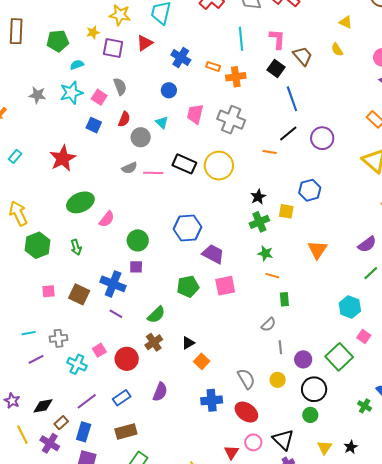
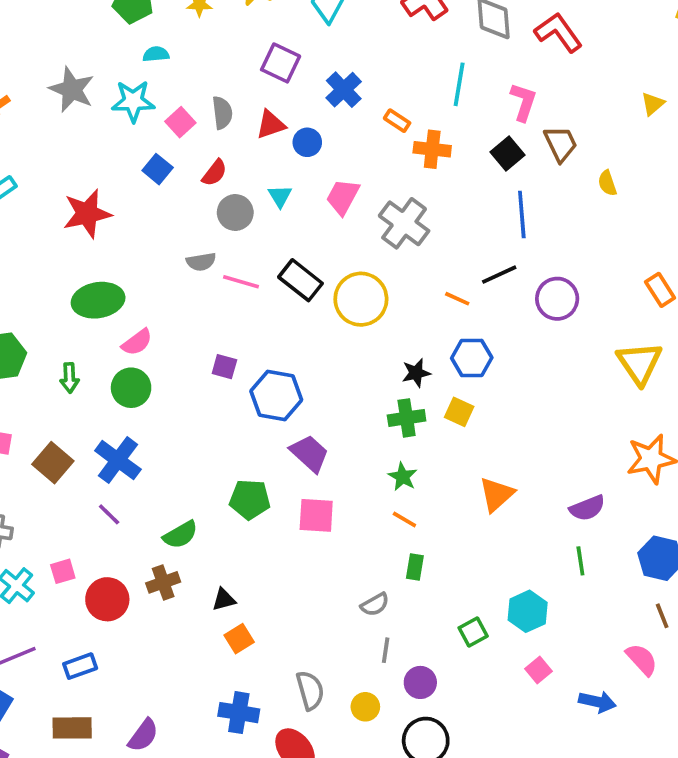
yellow triangle: (346, 22) -> (653, 104), turned 40
red triangle: (145, 43) -> (271, 125), moved
purple square: (113, 48) -> (281, 63), moved
yellow semicircle: (337, 50) -> (607, 183), moved
gray star: (37, 95) -> (72, 89), size x1.4
blue hexagon: (310, 190) -> (472, 358), moved
green circle: (138, 240) -> (131, 388), moved
purple square: (136, 267) -> (224, 367), moved
green line: (371, 273) -> (580, 561), turned -70
green square: (339, 357) -> (473, 632), moved, size x0.6
purple semicircle: (160, 392) -> (143, 735), moved

